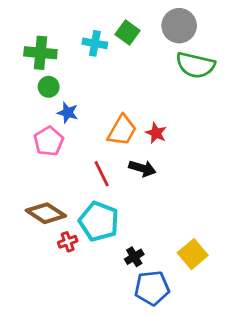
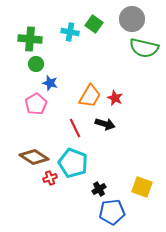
yellow square: (193, 254) -> (142, 187), turned -30

